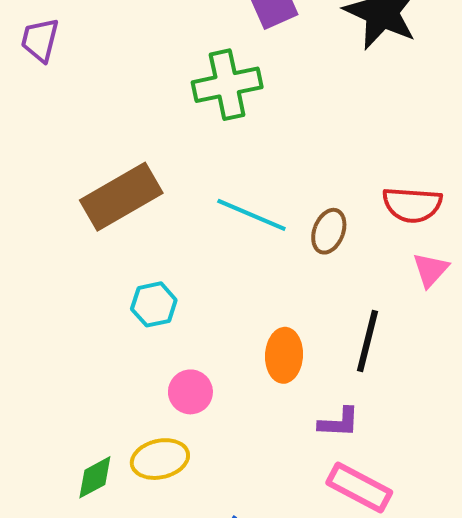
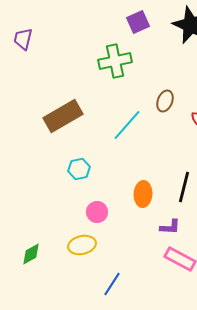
cyan line: (251, 215) -> (127, 125), turned -72
brown ellipse: (329, 231) -> (165, 101), moved
green diamond: (95, 477) -> (31, 254), moved

